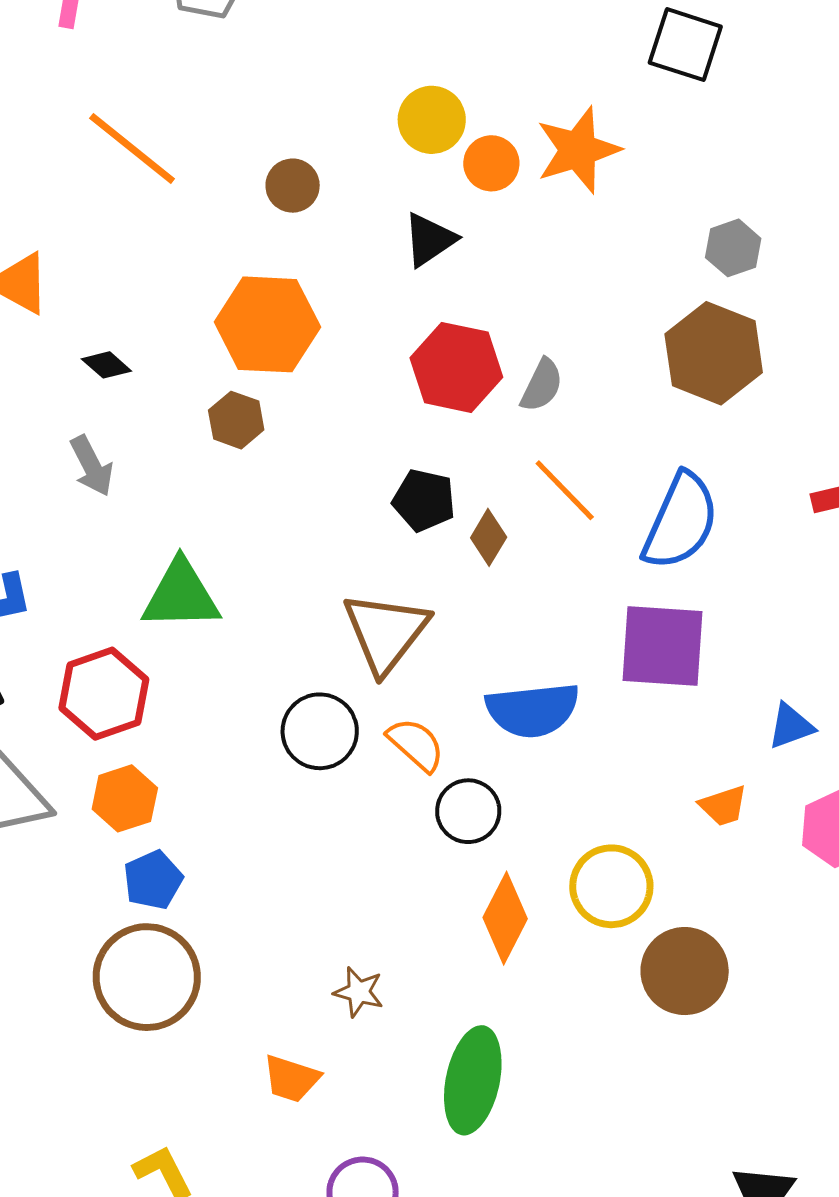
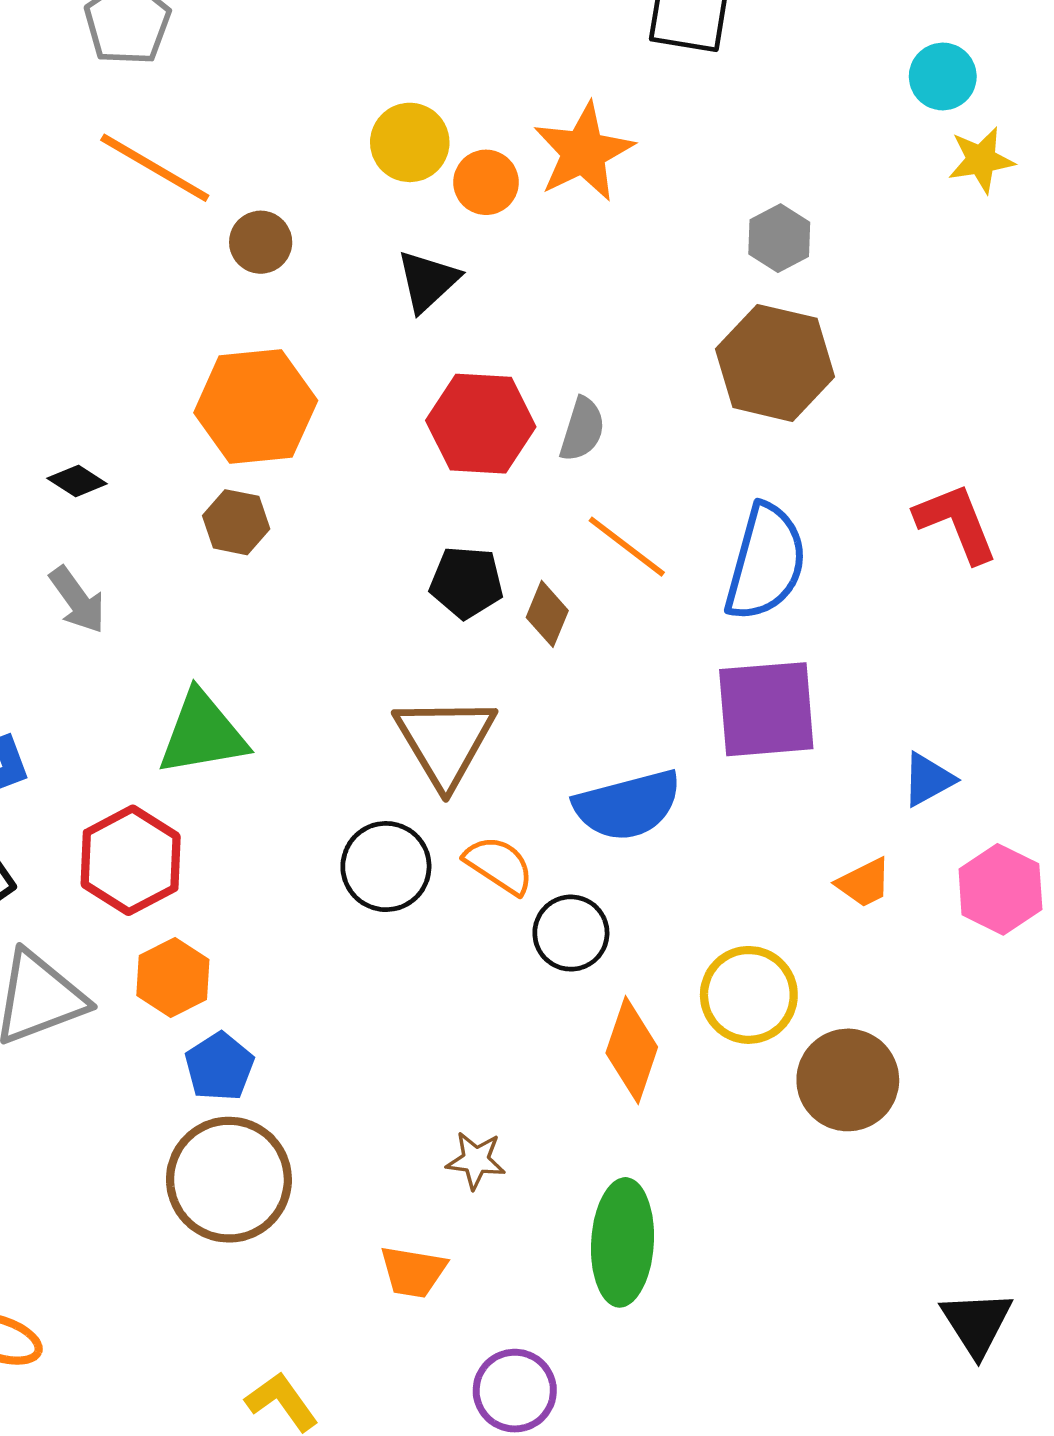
orange line: (132, 148) -> (155, 168), moved

